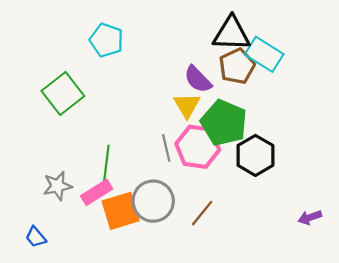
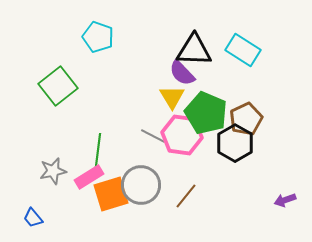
black triangle: (232, 34) -> (194, 50), moved
brown pentagon: (237, 66) -> (246, 119), moved
gray line: (166, 148) -> (153, 136), turned -50

